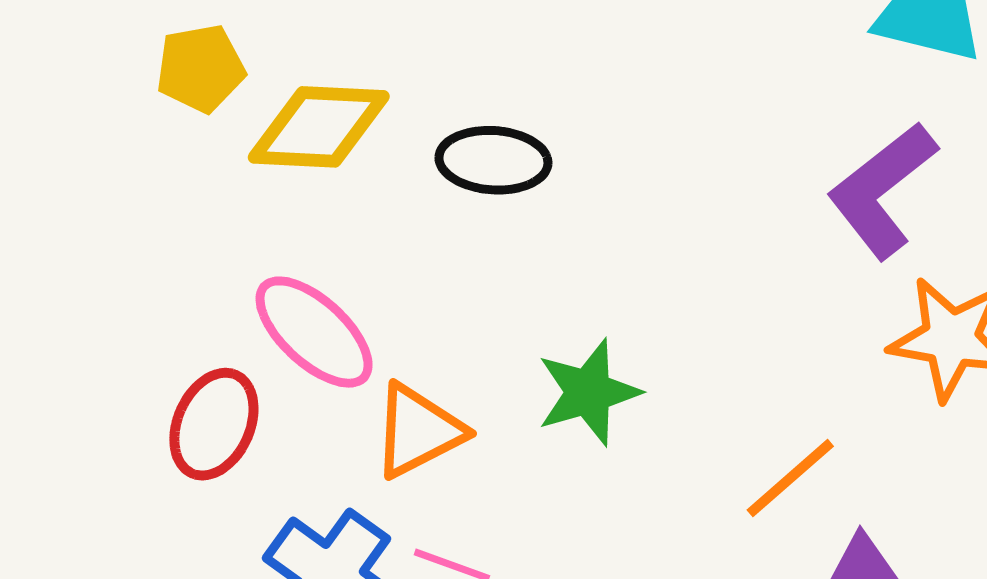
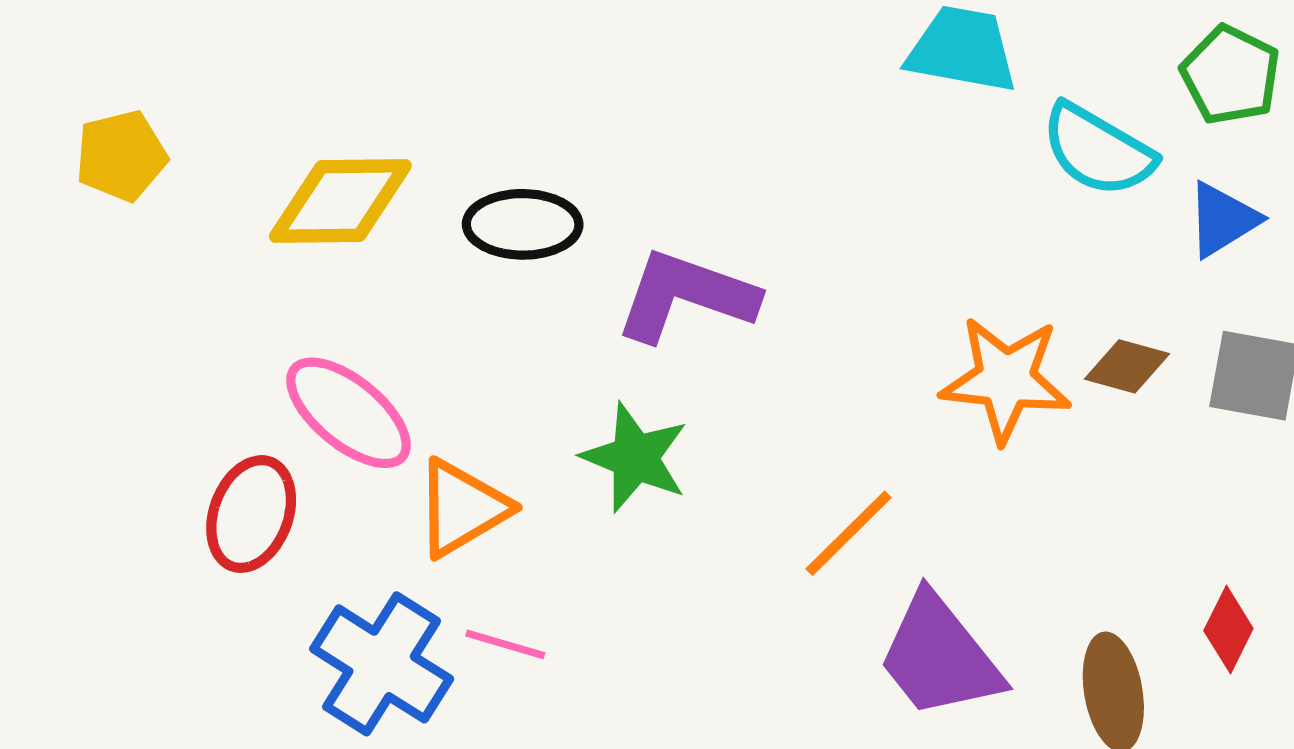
yellow pentagon: (200, 68) -> (121, 156), moved
purple L-shape: (882, 190) -> (686, 296), moved, turned 61
green star: (588, 392) -> (635, 458), turned -30

